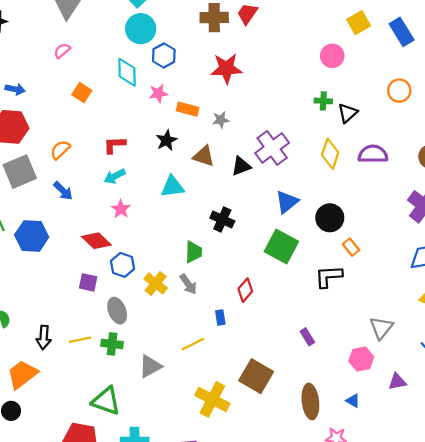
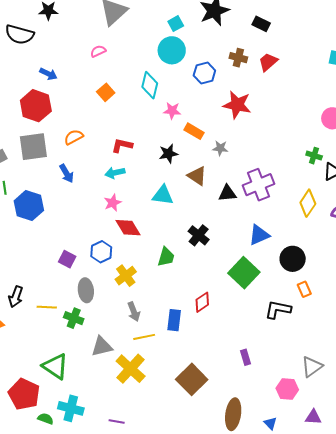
brown cross: (214, 18) -> (238, 58), size x0.7
blue hexagon: (164, 55) -> (204, 73), moved
red diamond: (96, 241) -> (128, 228), moved
gray arrow: (188, 284) -> (134, 312), moved
blue rectangle: (220, 317) -> (174, 320), size x1.5
yellow cross: (212, 399) -> (131, 369), moved

